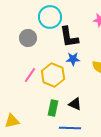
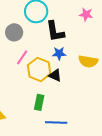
pink line: (30, 75) -> (22, 57), moved
black triangle: (75, 104) -> (55, 75), moved

